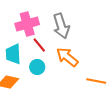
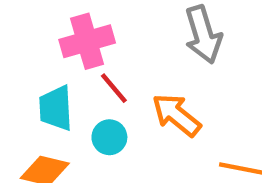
gray arrow: (61, 26) -> (203, 35), moved

